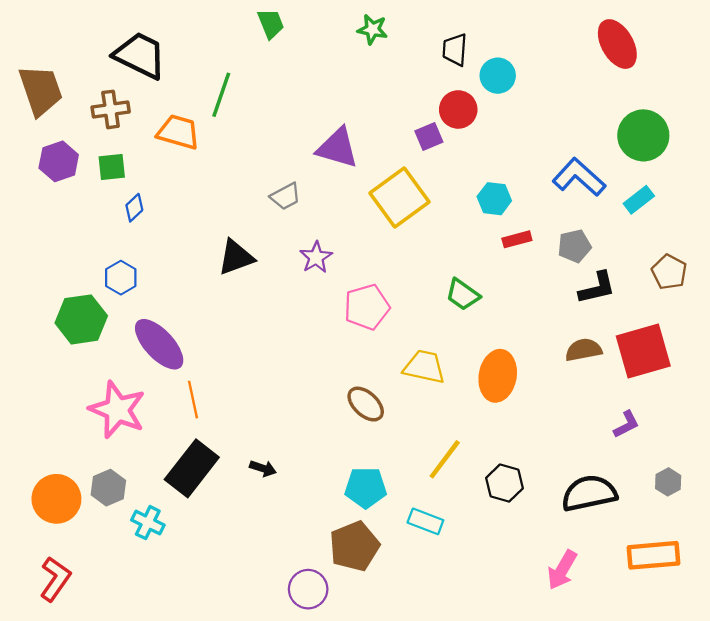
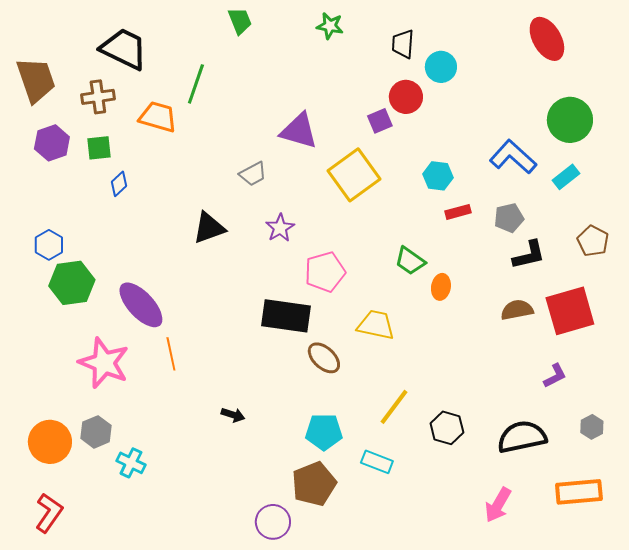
blue hexagon: (121, 278) -> (49, 245), moved
orange ellipse: (498, 376) -> (441, 287), moved, size x0.6
black rectangle: (192, 468) -> (286, 316), moved, turned 60

